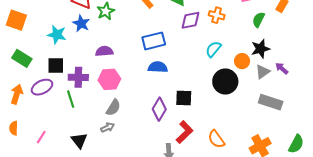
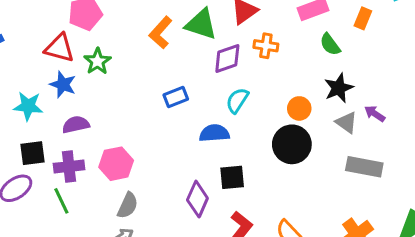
green semicircle: (258, 20) -> (330, 44), turned -56
blue rectangle: (154, 41) -> (176, 97), size x0.7
cyan semicircle: (213, 49) -> (237, 100), moved
purple semicircle: (104, 51) -> (76, 125), moved
orange circle: (242, 61) -> (299, 108), moved
blue semicircle: (158, 67) -> (214, 133), moved
gray triangle: (263, 72) -> (346, 122), turned -42

